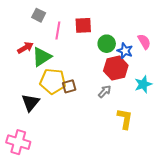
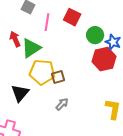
red square: (83, 25) -> (72, 17), turned 30
red arrow: (25, 48) -> (15, 39), turned -84
gray arrow: (105, 91) -> (62, 104), moved

